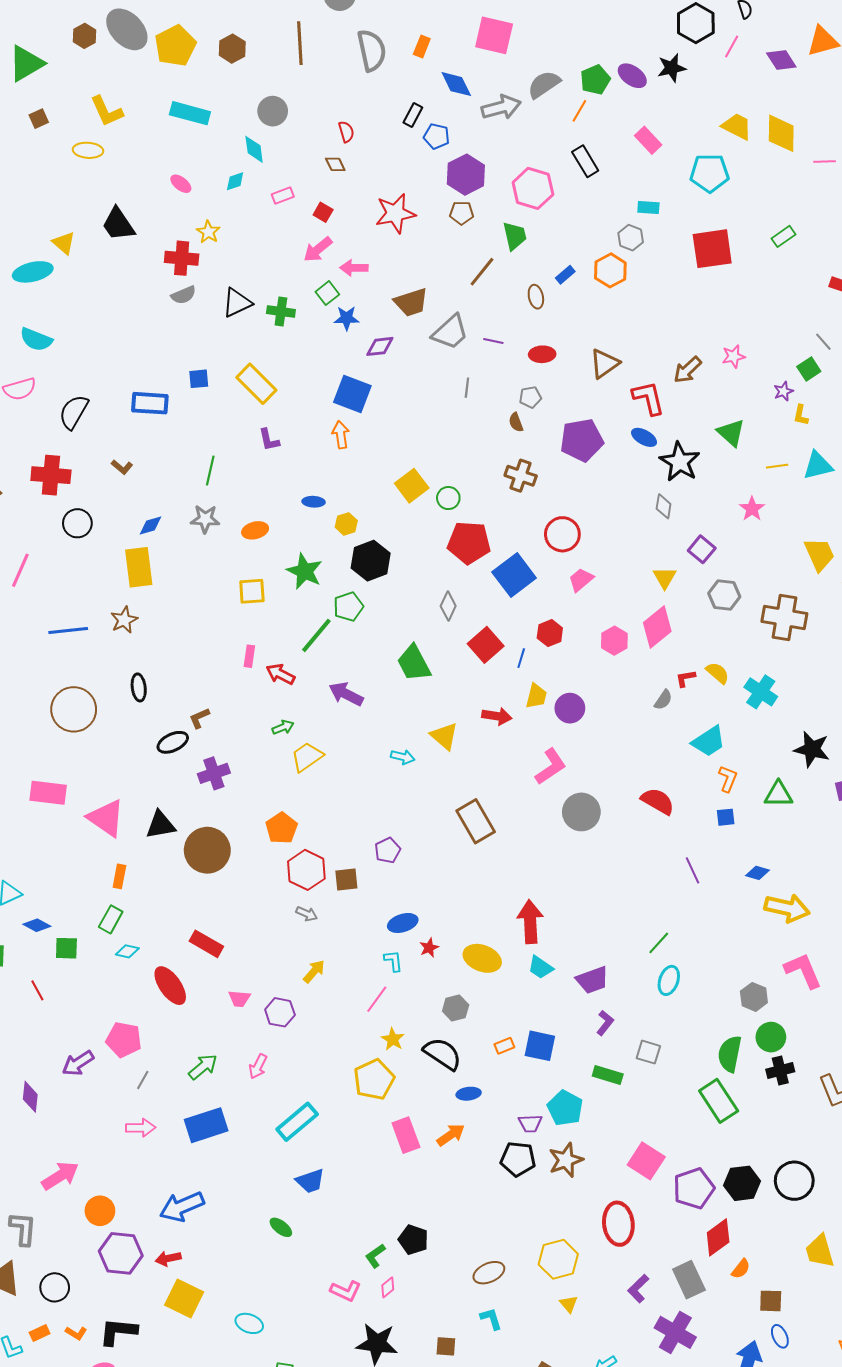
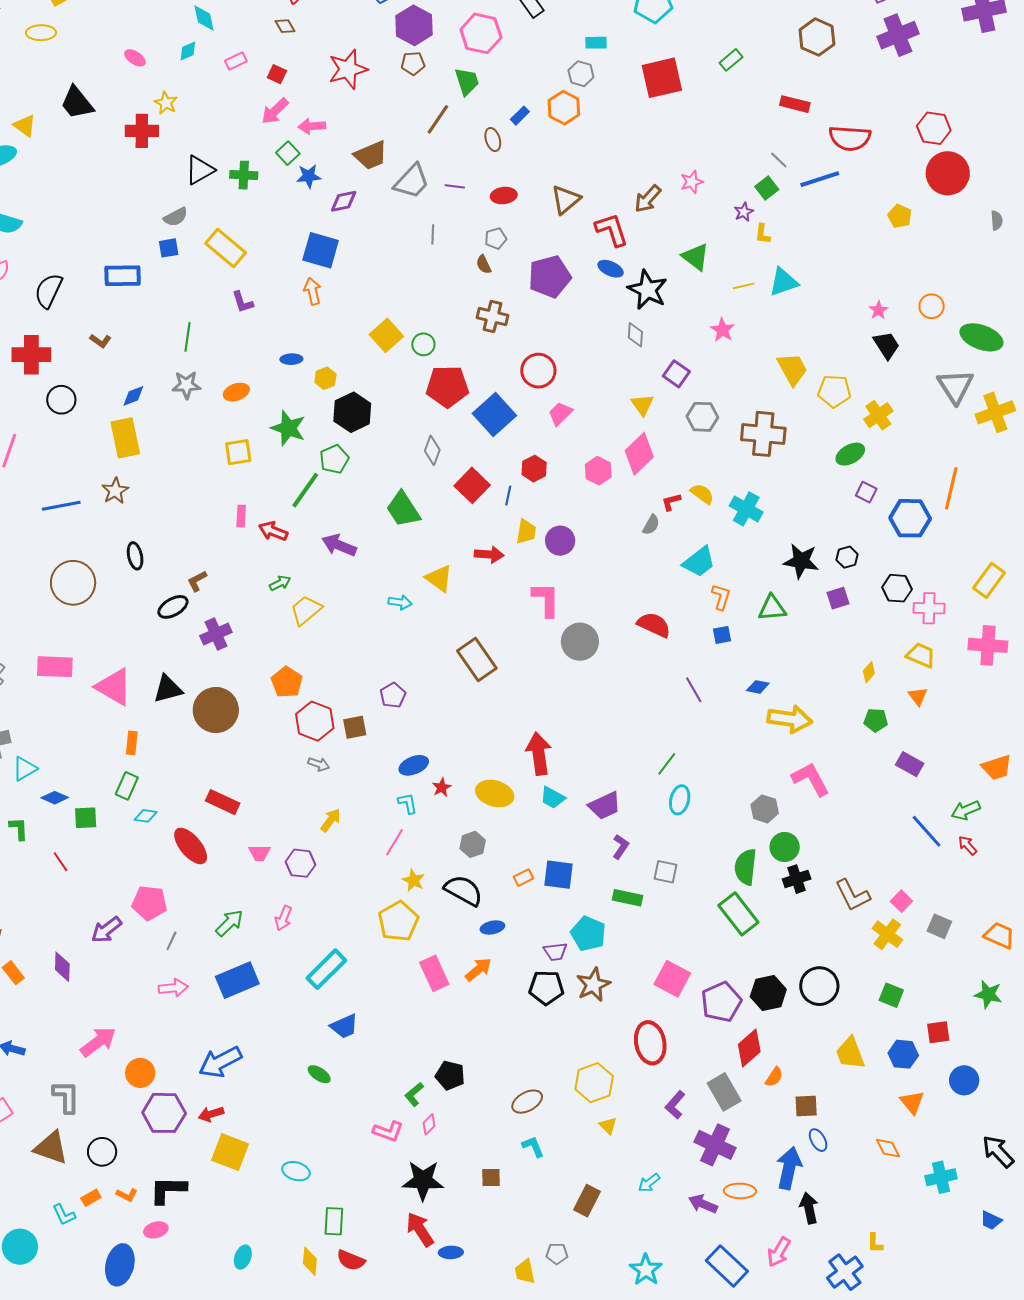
gray semicircle: (184, 295) -> (176, 217), moved
pink L-shape: (551, 767) -> (546, 600), turned -51

